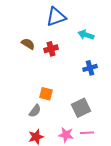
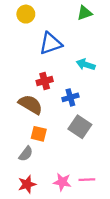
brown semicircle: (28, 44) -> (31, 104), moved, size x1.5
blue cross: (90, 68) -> (70, 97), moved
gray square: (81, 108) -> (80, 127), moved, turned -30

